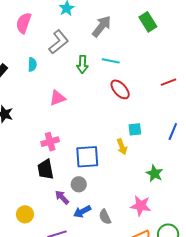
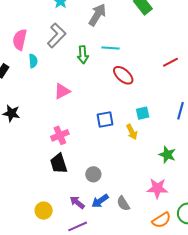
pink semicircle: (24, 23) -> (20, 40), moved
blue square: (87, 157) -> (105, 119), moved, size x0.7
purple arrow: (62, 197) -> (77, 202), moved

